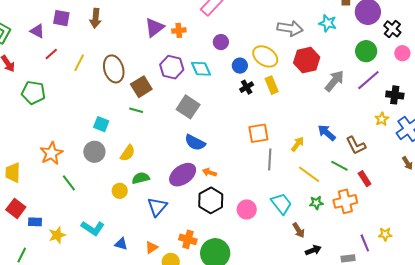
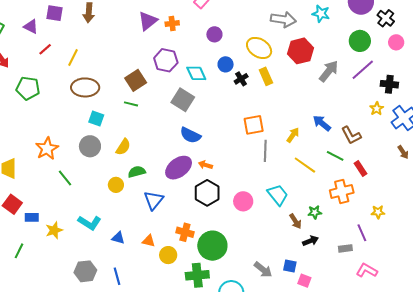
blue circle: (240, 66) -> (226, 64), moved
brown ellipse: (114, 69) -> (85, 87), moved, turned -72
cyan diamond: (201, 69) -> (196, 73), moved
green star: (316, 203) -> (315, 212), moved
yellow star: (385, 234) -> (378, 212), moved
orange triangle: (151, 247) -> (149, 241), turned 48

